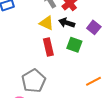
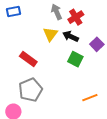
yellow triangle: (46, 23) -> (50, 34), turned 35
red rectangle: (48, 47) -> (28, 59), moved, turned -48

